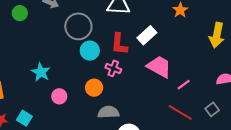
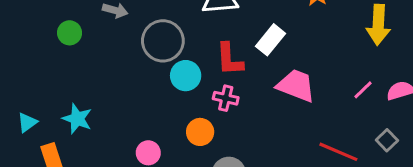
cyan star: (41, 72) -> (77, 119), moved
pink line: (184, 85) -> (363, 90), moved

